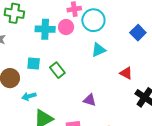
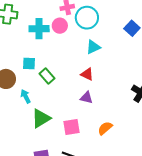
green rectangle: (57, 70) -> (47, 76), moved
red triangle: (126, 73) -> (87, 74), moved
cyan arrow: (29, 96) -> (26, 96), turned 80

